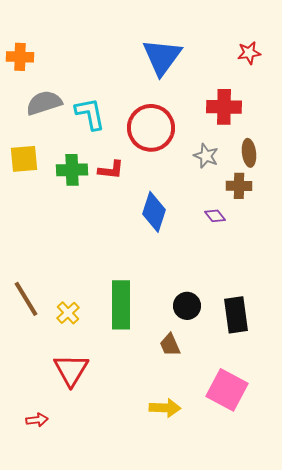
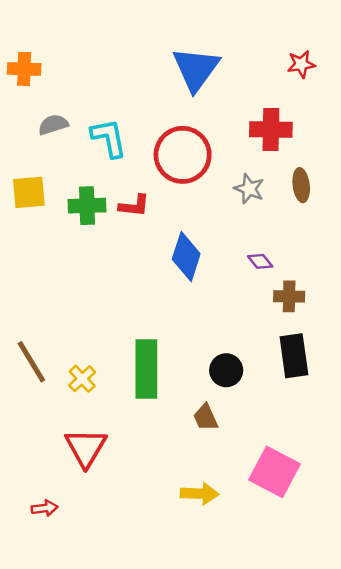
gray semicircle: (44, 103) -> (53, 125), size x0.7
brown cross: (239, 186) -> (289, 296), moved
black rectangle: (236, 315) -> (294, 356), moved

